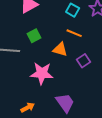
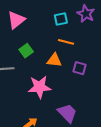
cyan square: (73, 10) -> (61, 19), turned -32
purple square: (84, 61) -> (80, 68), turned -32

